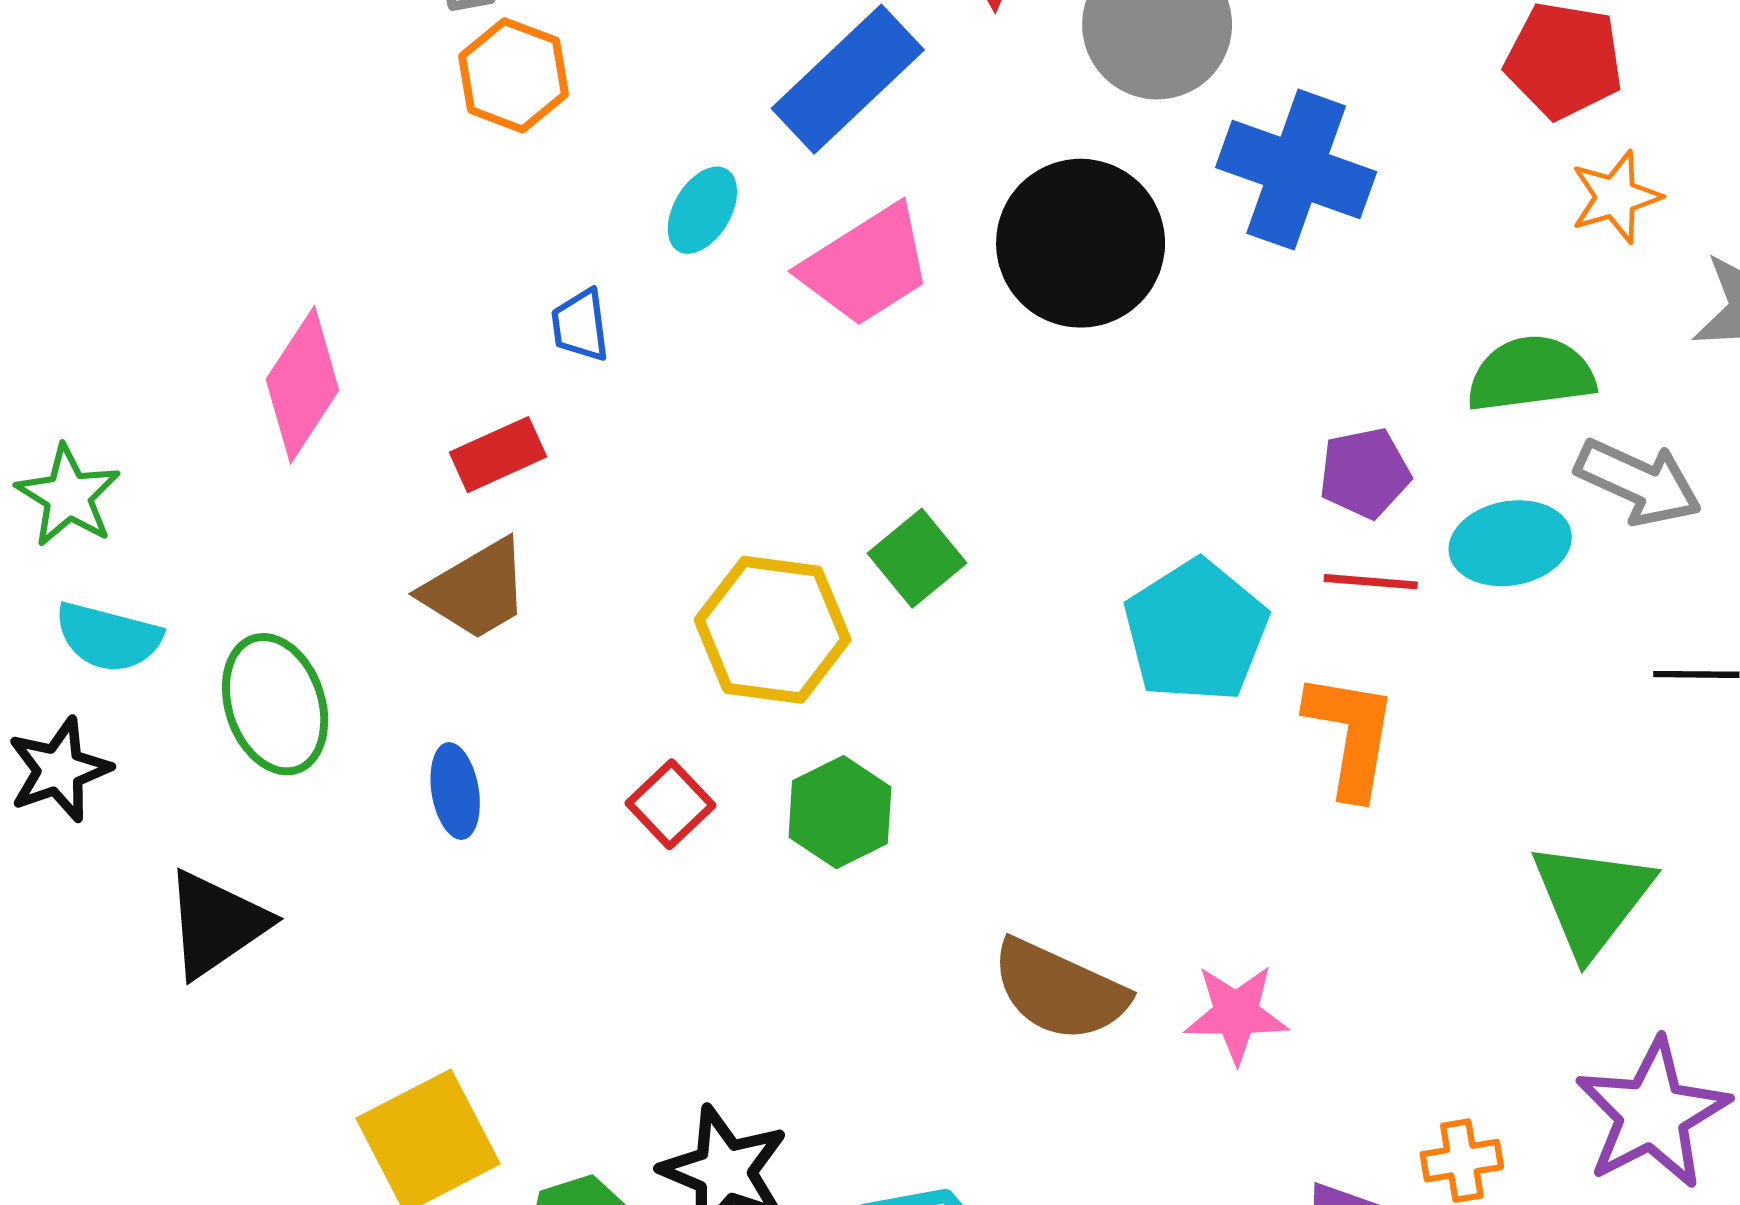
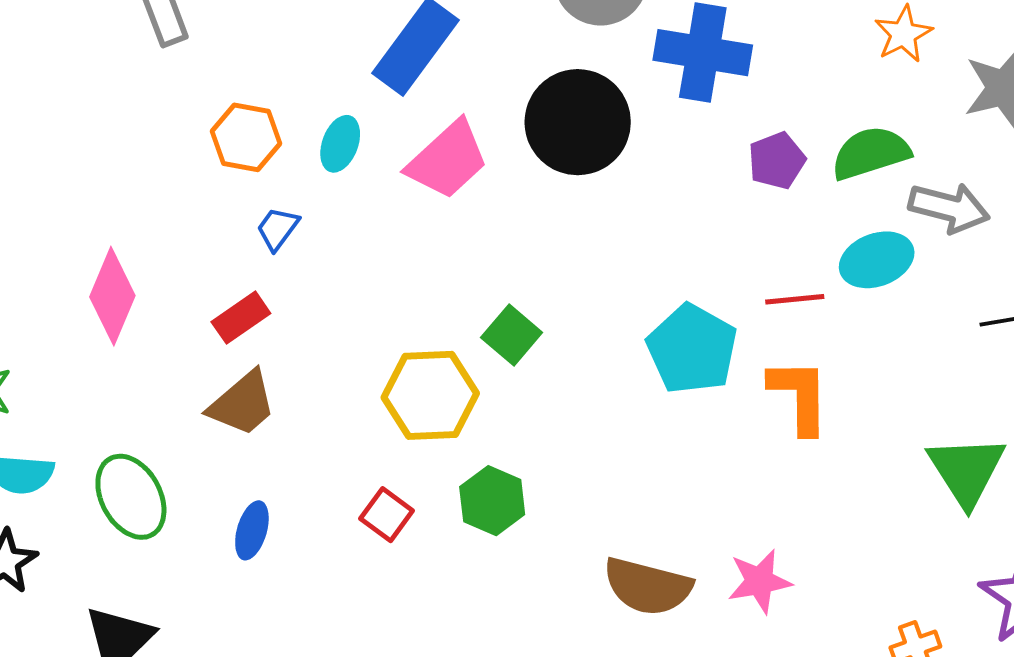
orange hexagon: (513, 75) -> (246, 137), moved
blue trapezoid: (580, 325) -> (278, 229), turned 54
purple pentagon: (1365, 473) -> (777, 161), moved
blue ellipse: (455, 791) -> (252, 530), turned 36

